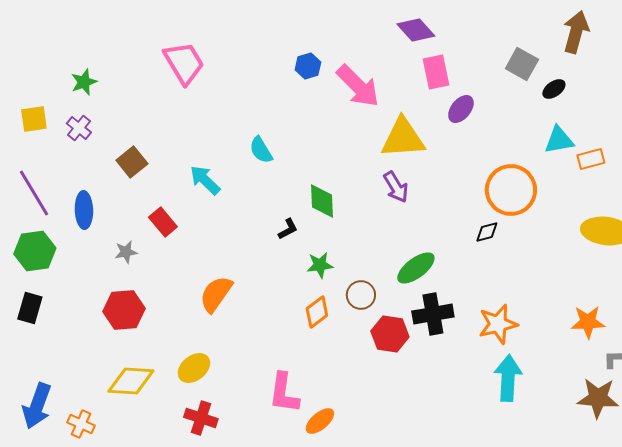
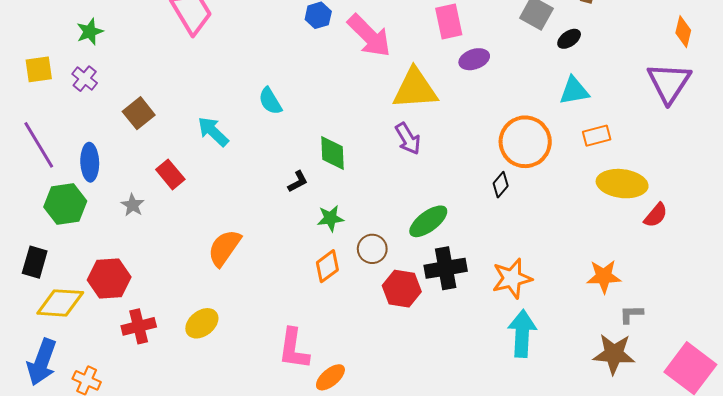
purple ellipse: (461, 109) -> (474, 59), turned 32
orange rectangle: (591, 159) -> (597, 136), moved
black diamond: (487, 232) -> (501, 185), turned -35
green hexagon: (35, 251) -> (65, 204), moved
gray star: (126, 252) -> (133, 205), turned -30
red hexagon: (124, 310) -> (109, 278), moved
yellow diamond: (131, 381) -> (60, 303), moved
red cross: (201, 418) -> (139, 326), moved, turned -32

